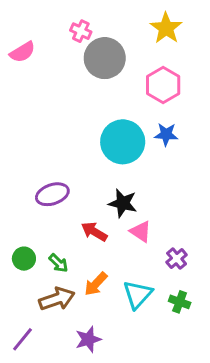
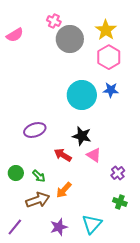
yellow star: (166, 28) -> (106, 30), moved
cyan triangle: (138, 294) -> (92, 224), moved

